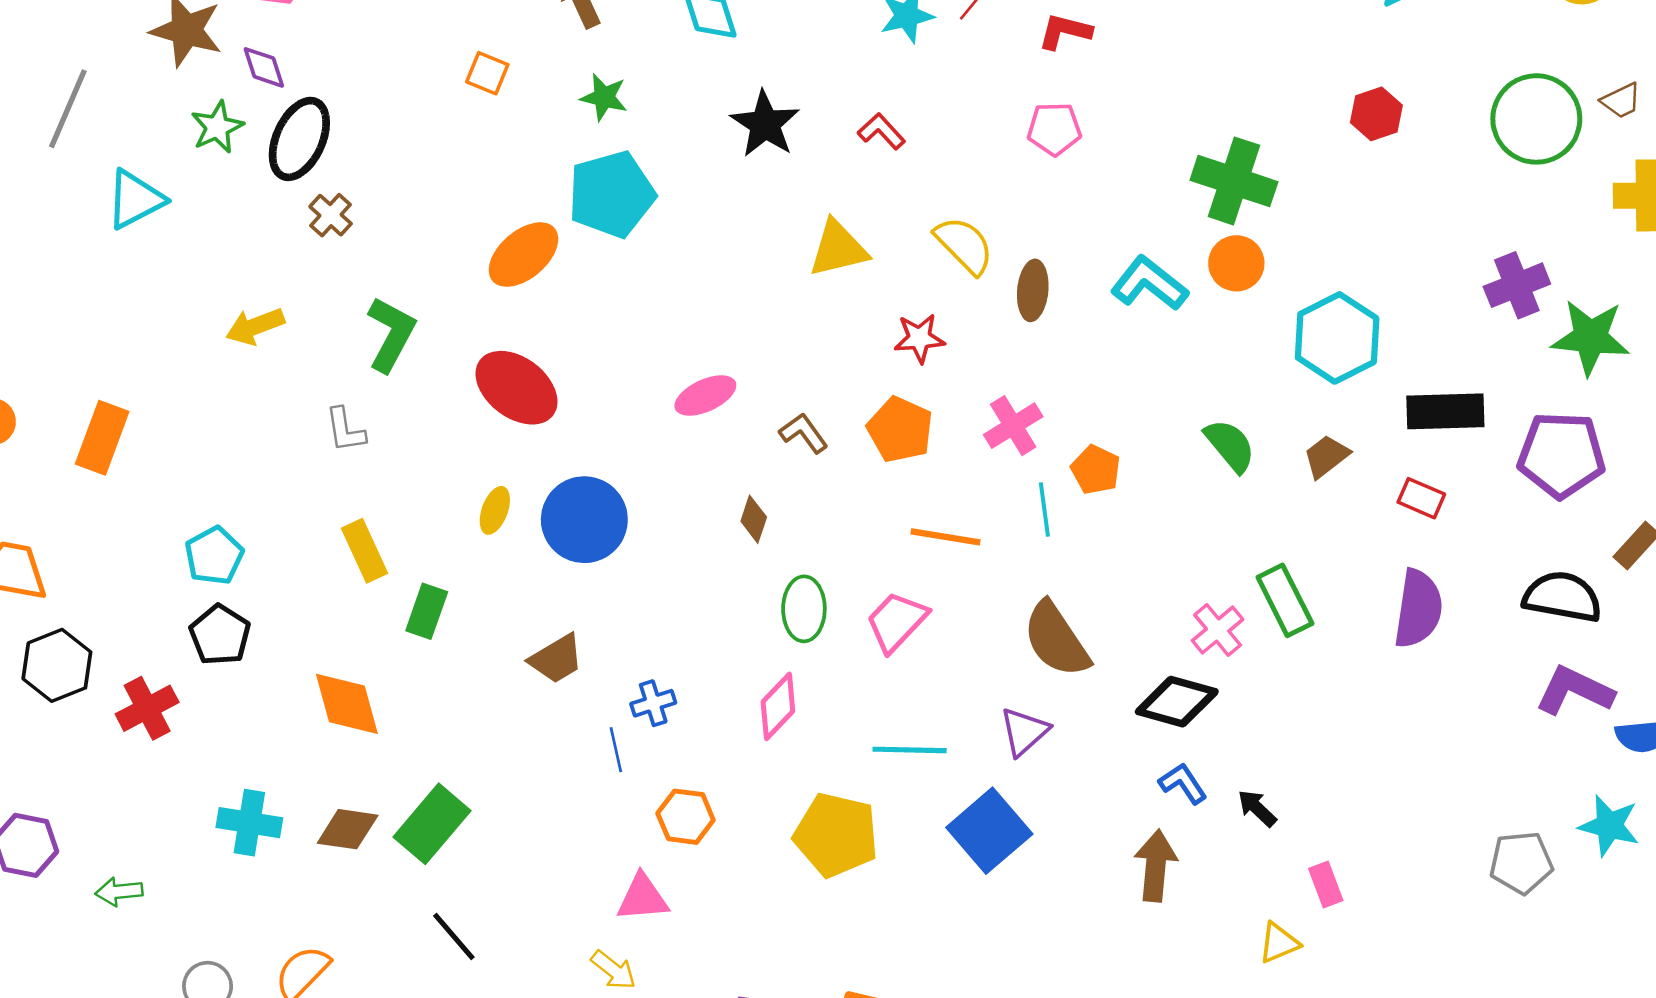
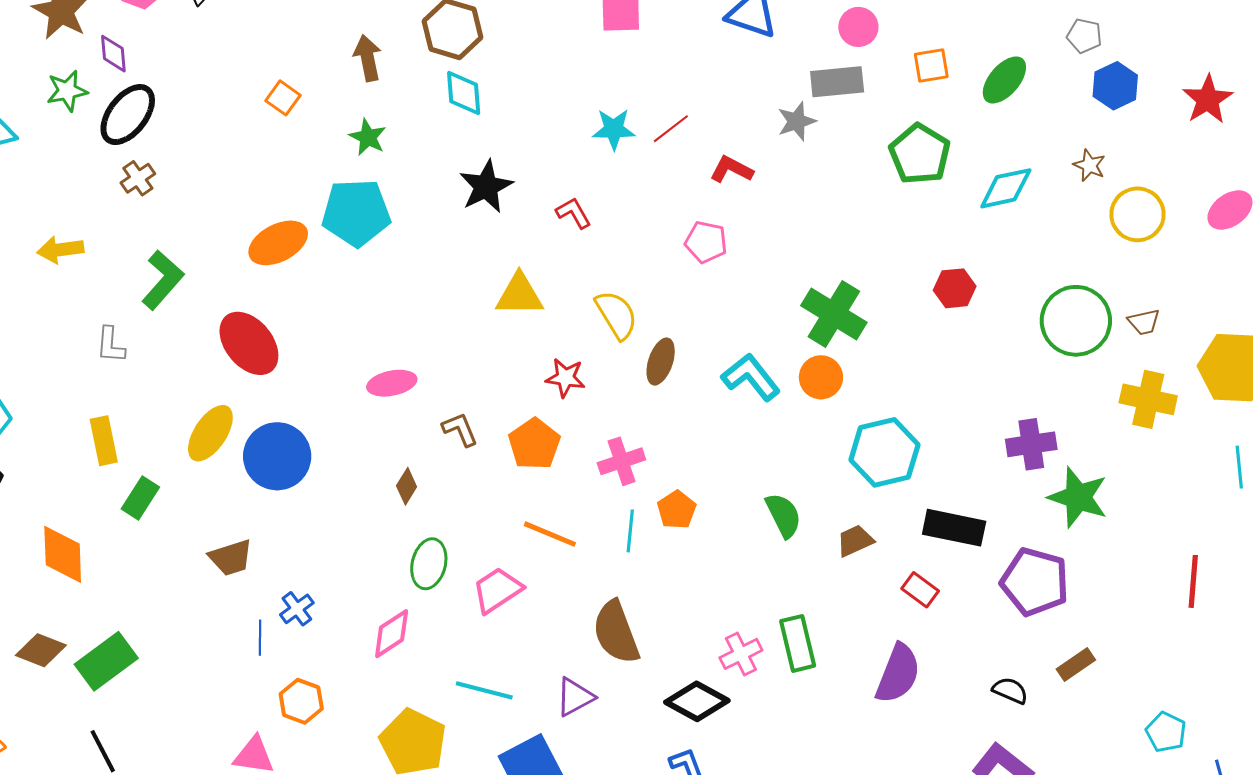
yellow ellipse: (495, 510) -> (210, 433), size x1.6
black semicircle: (1562, 597) -> (1010, 690), size x0.6
blue cross: (653, 703) -> (297, 609), turned -32

